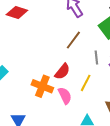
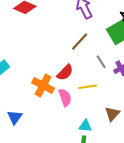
gray line: (96, 58) -> (101, 62), turned -32
yellow line: (86, 83) -> (88, 87), turned 48

